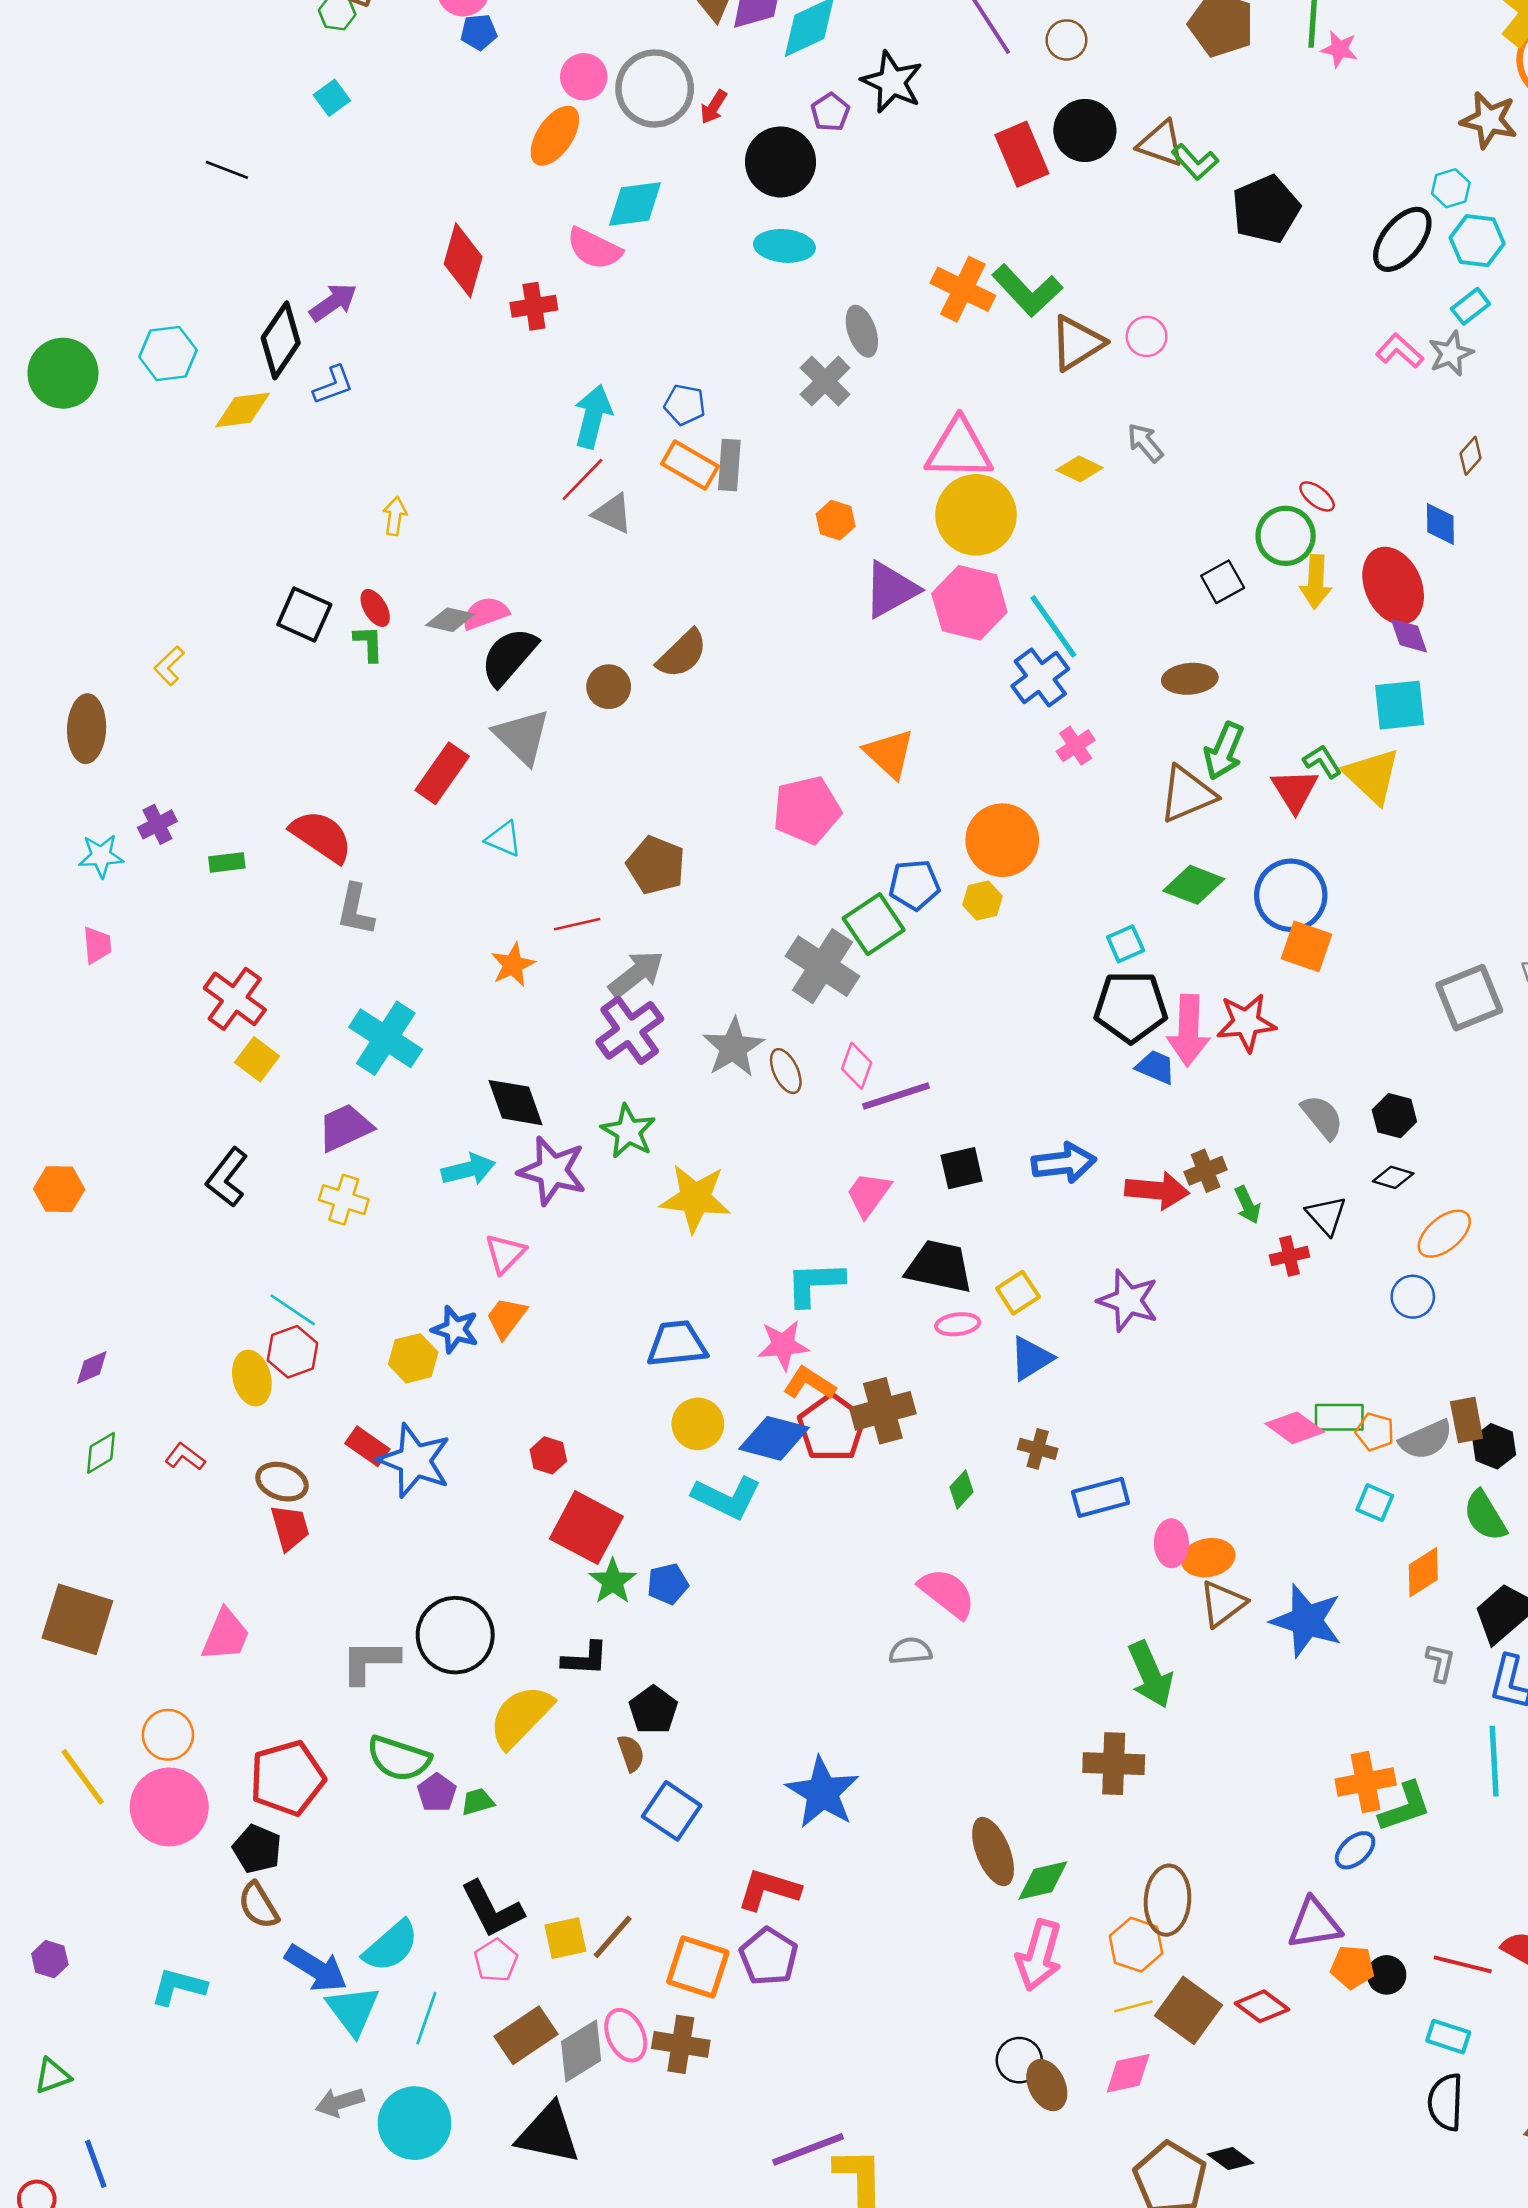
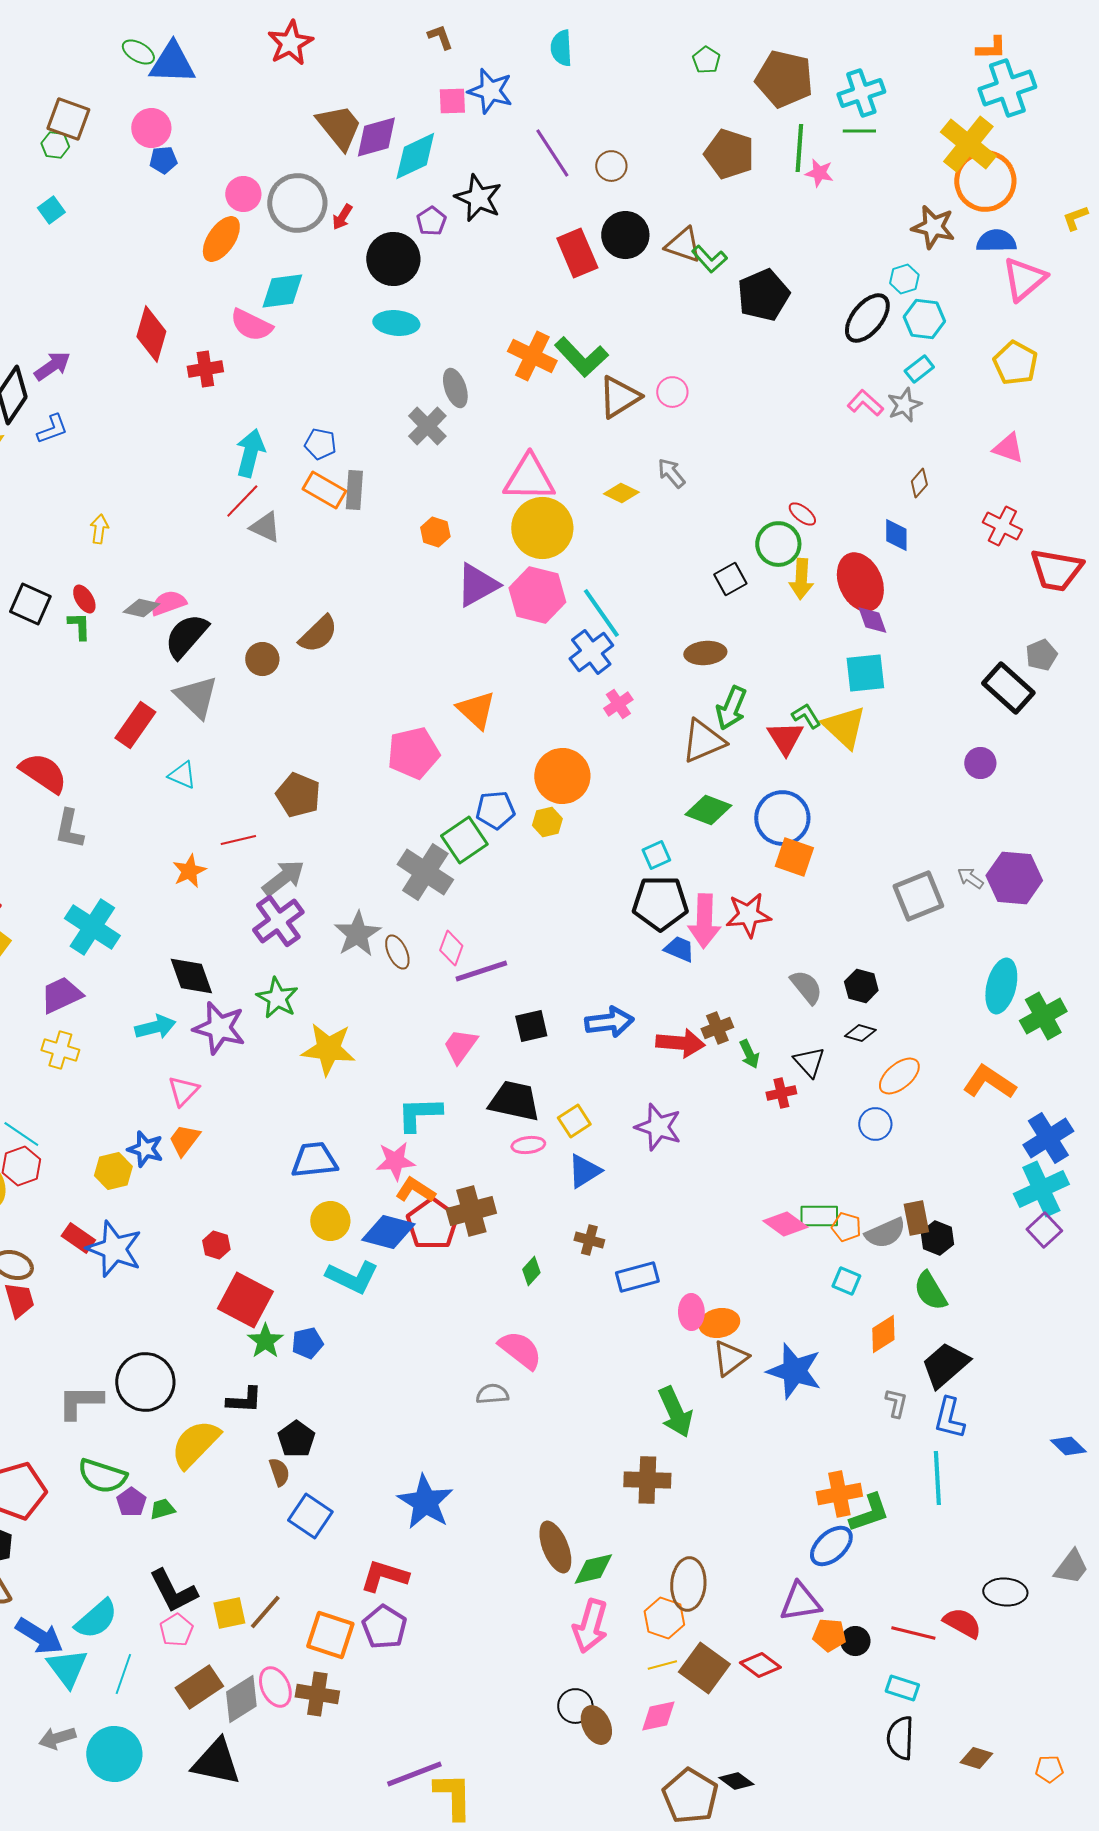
blue ellipse: (1355, 1850) -> (831, 1546), size x1.4

